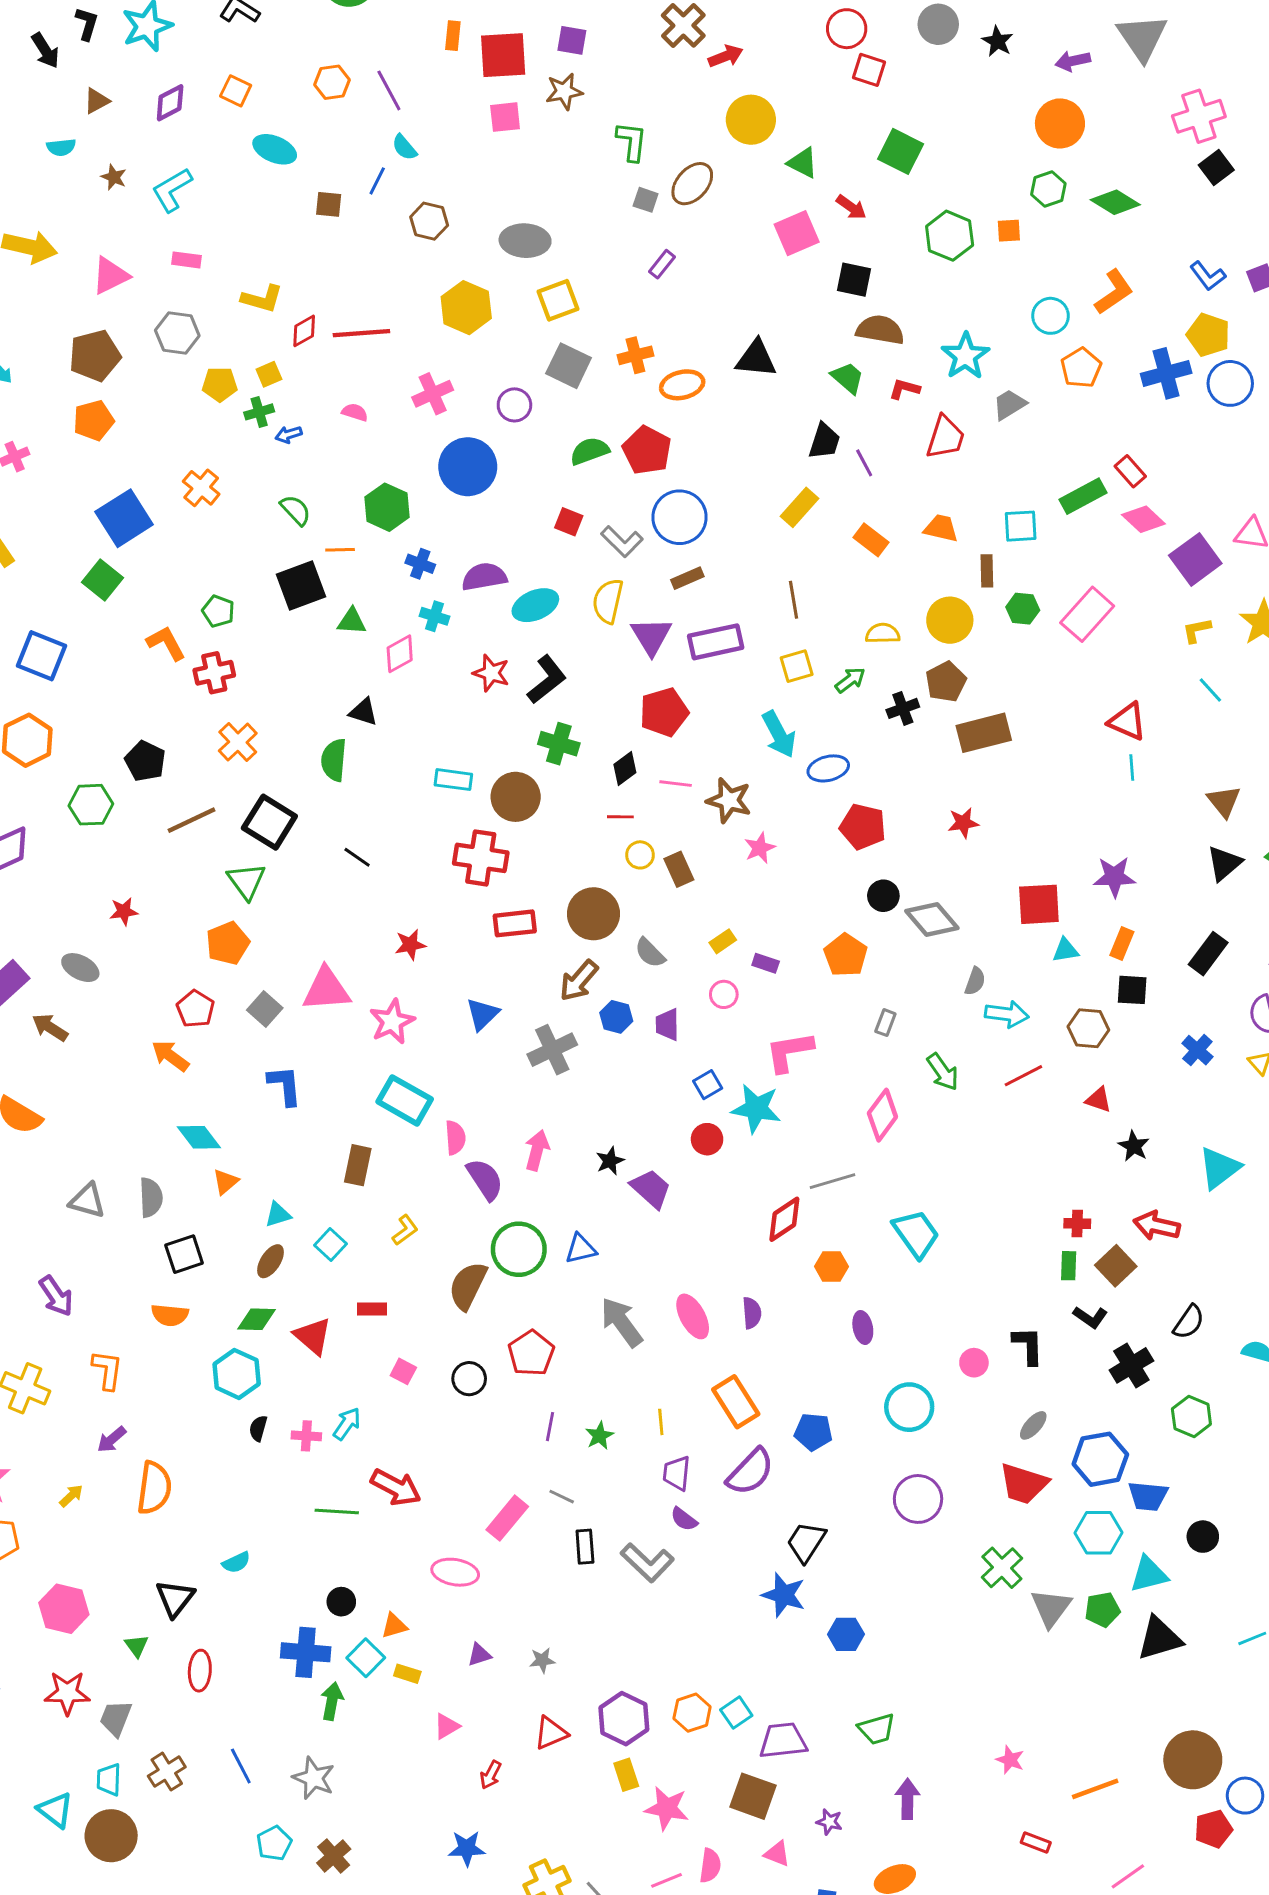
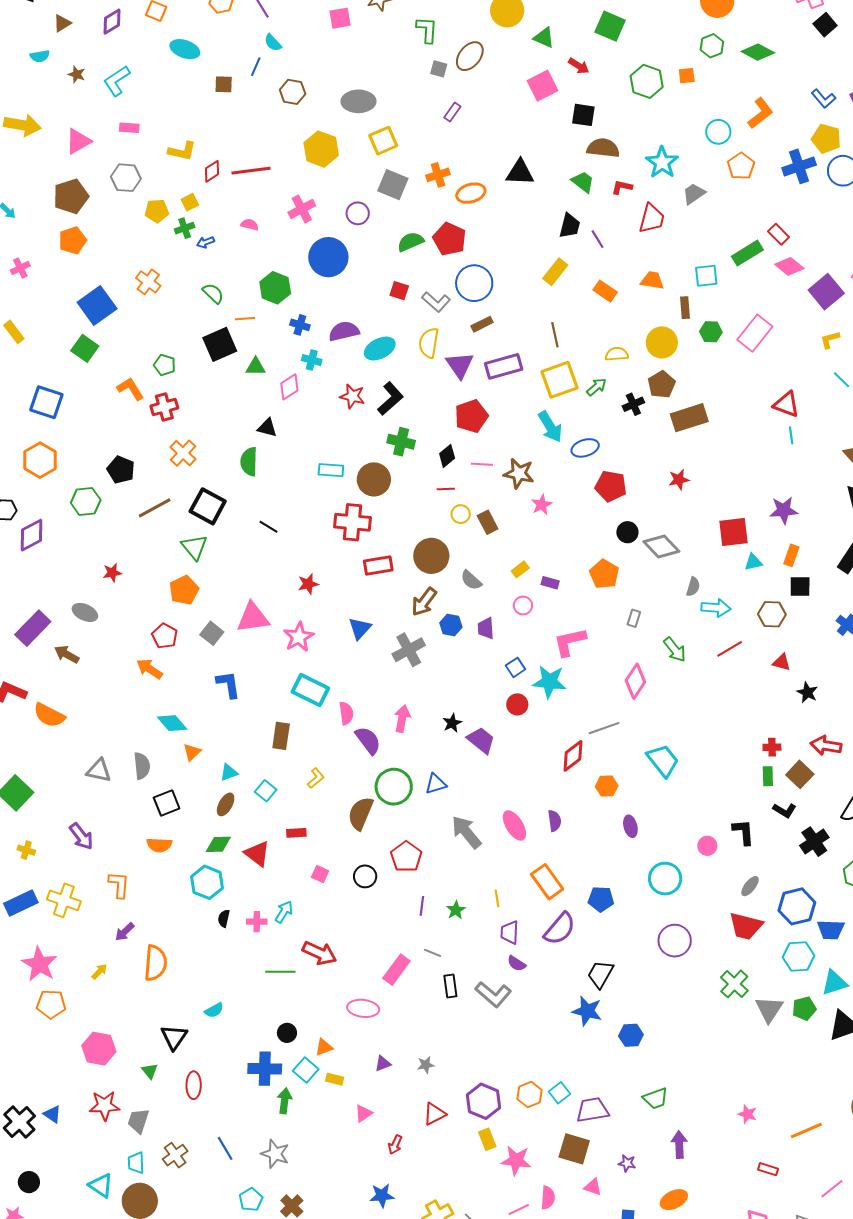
yellow square: (797, 666) -> (560, 380), size x1.6

